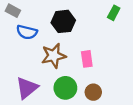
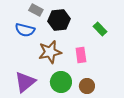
gray rectangle: (13, 11) -> (36, 10), moved
green rectangle: (114, 13) -> (100, 29), moved, turned -72

